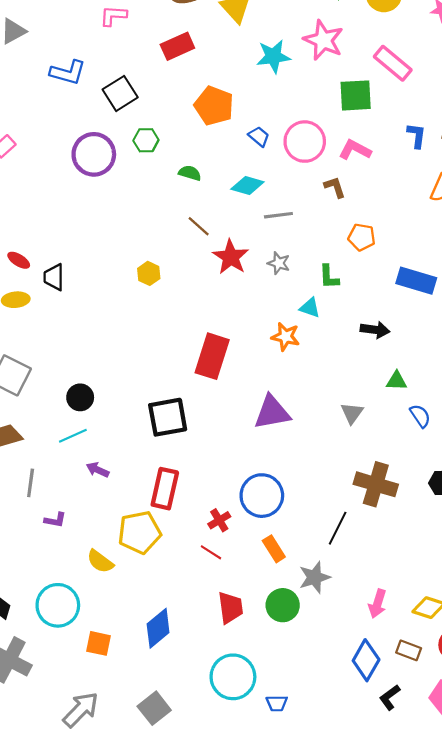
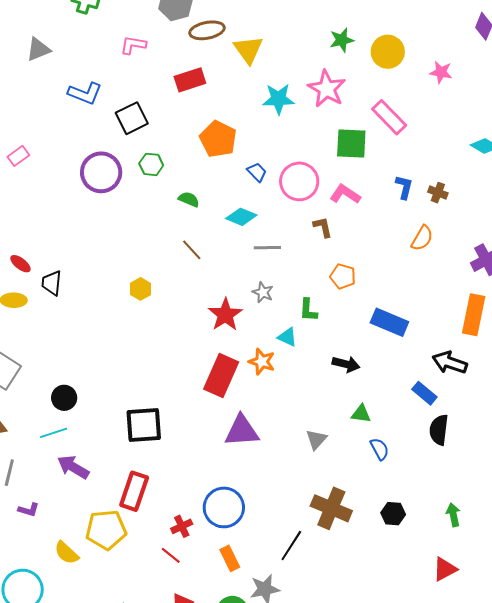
red star: (231, 257) -> (225, 315), moved
red rectangle: (212, 356) -> (221, 376), moved
purple arrow: (98, 470) -> (73, 467), size x1.5

